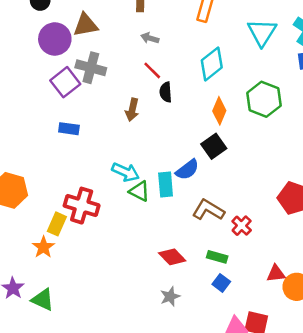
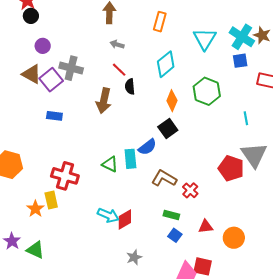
brown triangle: (86, 25) -> (32, 74), moved, turned 40
purple circle: (55, 39) -> (43, 46), size x0.6
brown arrow: (132, 110) -> (104, 101), size x1.4
cyan arrow: (126, 172) -> (108, 215), moved
yellow rectangle: (57, 224) -> (51, 200), moved, turned -36
red diamond: (172, 257) -> (125, 220), moved, turned -75
red triangle: (276, 274) -> (206, 227), moved
gray star: (170, 297) -> (134, 257), moved

